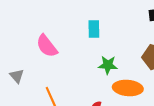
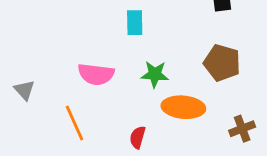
pink semicircle: (47, 46) -> (96, 74), moved, turned -45

